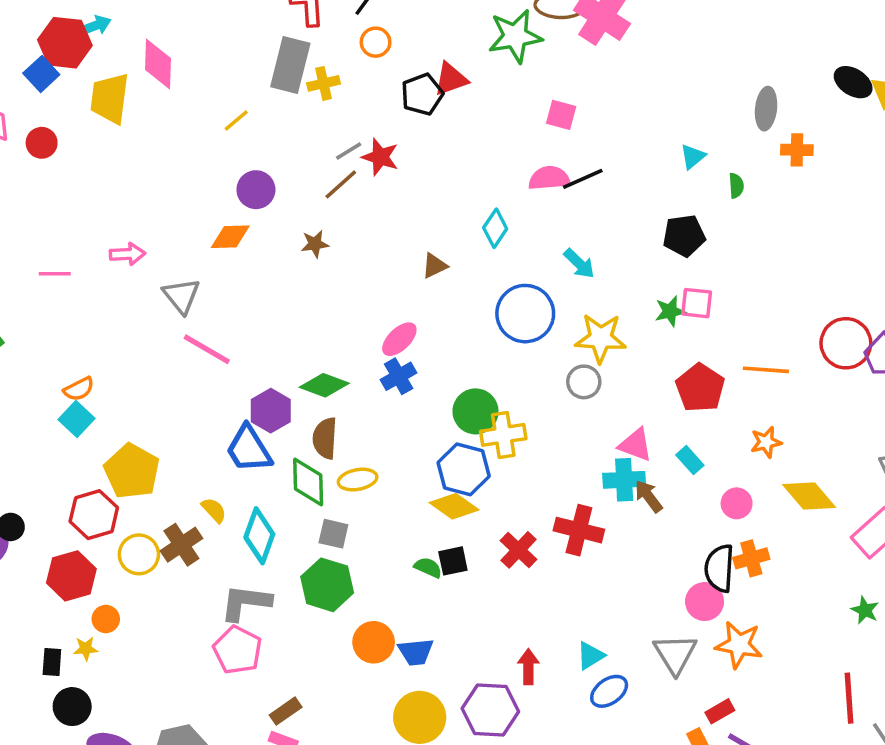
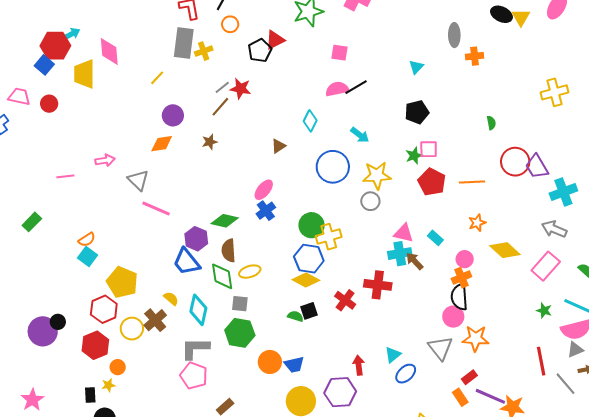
green semicircle: (736, 186) -> (491, 123), moved
red pentagon: (700, 388) -> (432, 182), moved
orange cross: (751, 558) -> (461, 278), moved

